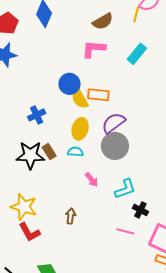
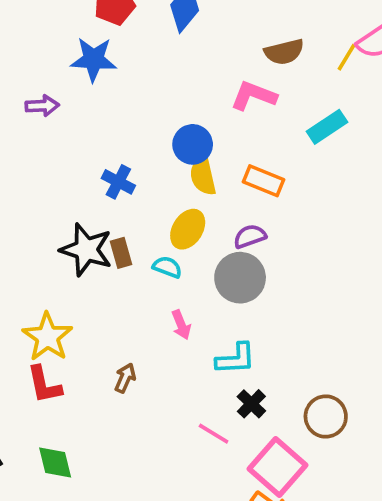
orange rectangle: (98, 95) -> (263, 181), moved
blue cross: (37, 115) -> (118, 182), turned 36
purple semicircle: (114, 123) -> (250, 236), size x0.7

